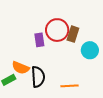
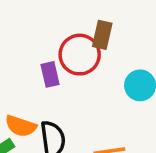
brown rectangle: (73, 34) -> (102, 35), moved

